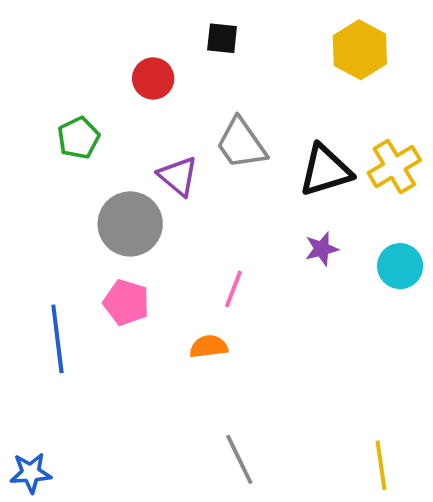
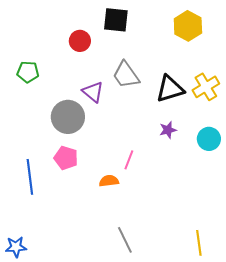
black square: (222, 38) -> (116, 20), size x1.5
green pentagon: (78, 138) -> (28, 72), moved, turned 30
pink line: (234, 289) -> (129, 160), moved

